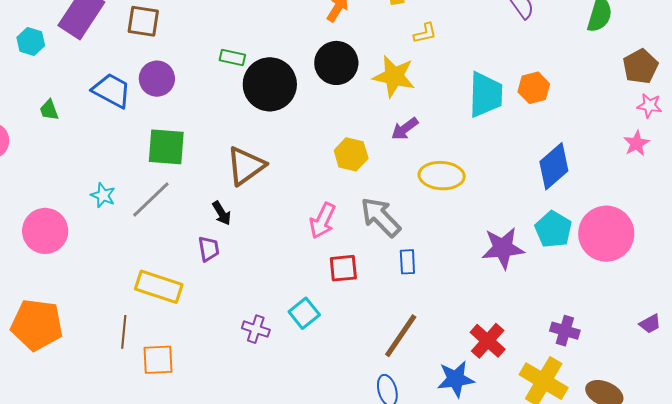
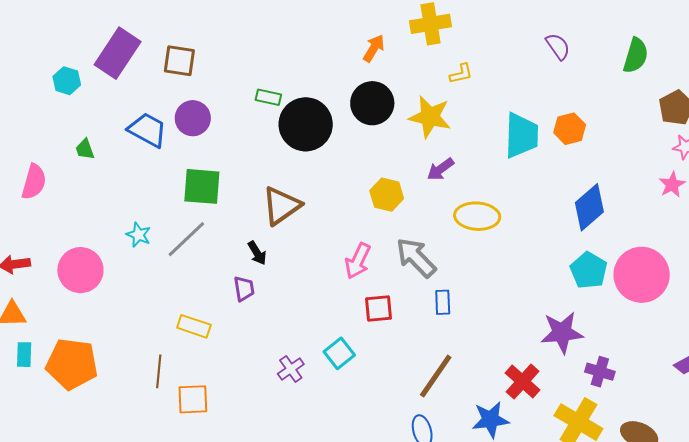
purple star: (503, 248) -> (562, 333), moved
yellow rectangle: (159, 287) -> (194, 326), size x0.7
purple cross: (256, 329) -> (291, 369), turned 36

